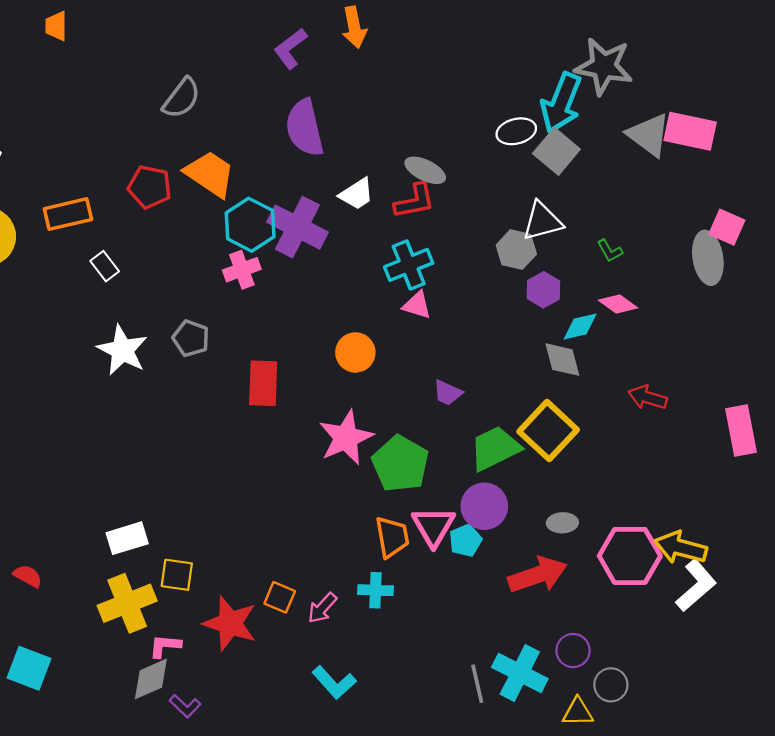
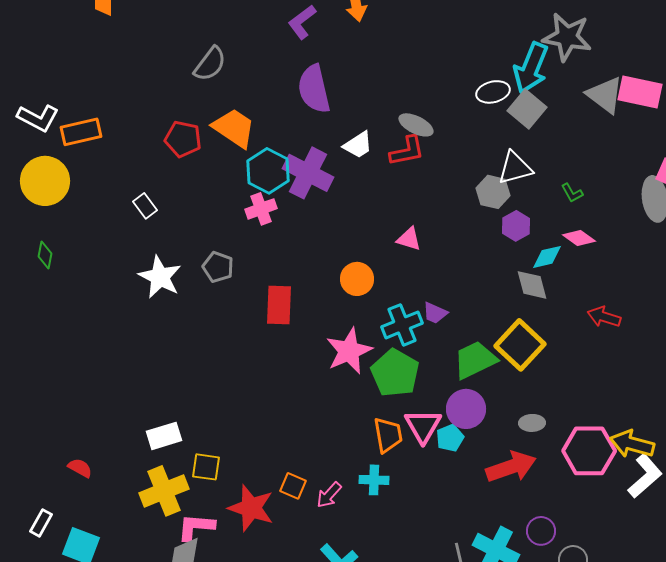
orange rectangle: (68, 214) -> (81, 132), moved
cyan cross: (409, 265) -> (402, 325), moved
pink L-shape: (165, 646) -> (196, 527), size x1.4

